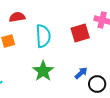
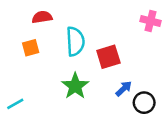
red square: (80, 33) -> (108, 57), moved

